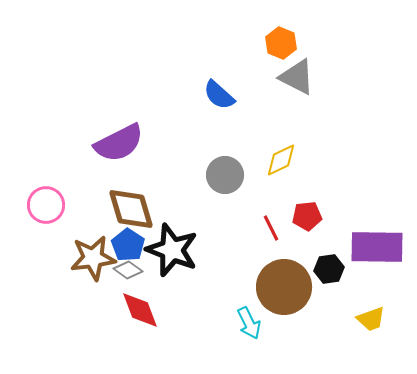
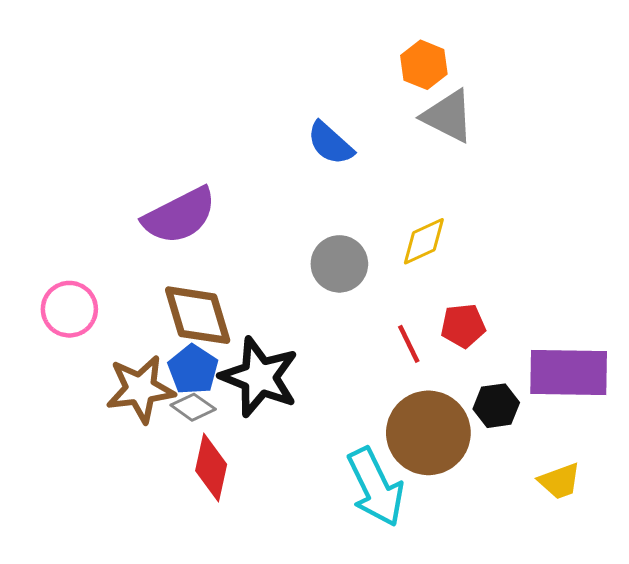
red diamond: (140, 310) -> (211, 468), turned 33
cyan arrow: (249, 323) -> (376, 487), size x1.6

